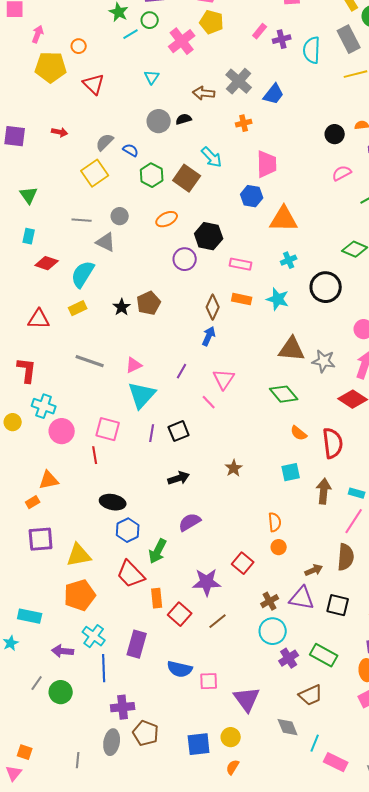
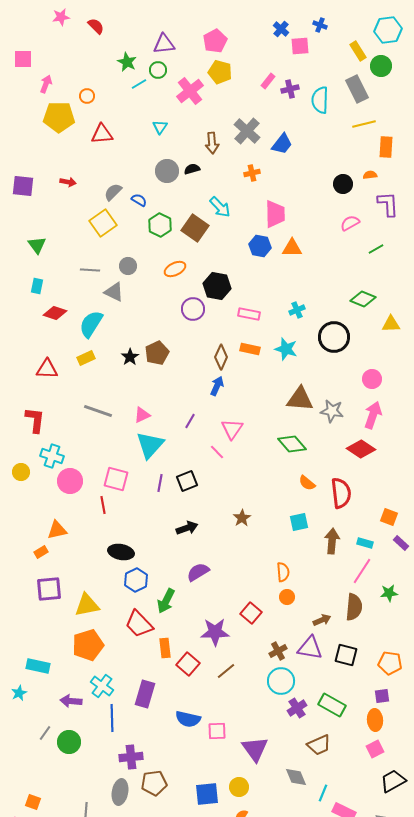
red triangle: (94, 84) -> (102, 134), turned -50
brown arrow: (204, 93) -> (212, 143), turned -100
orange triangle: (284, 219) -> (292, 248), moved, size x0.7
brown pentagon: (146, 733) -> (154, 783), turned -30

